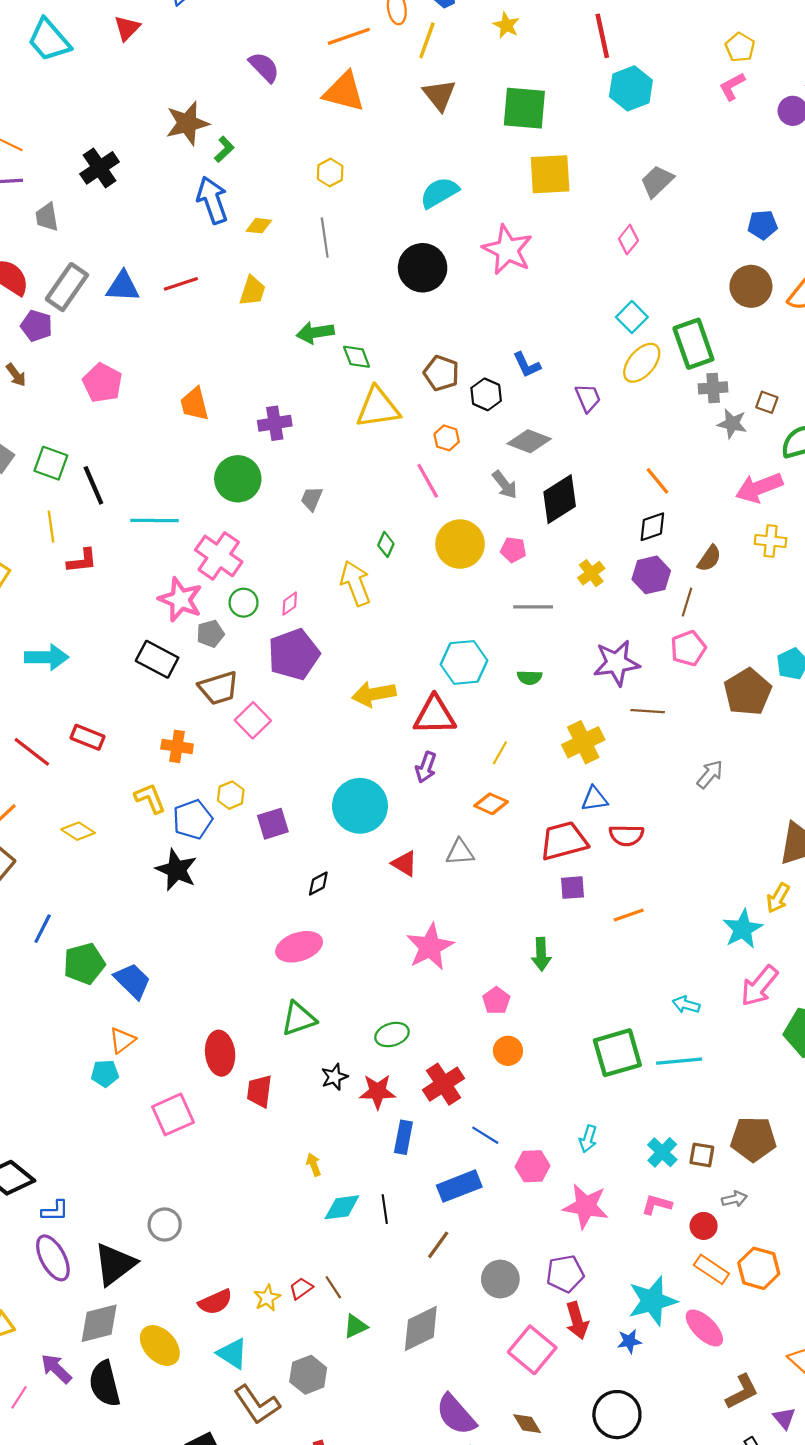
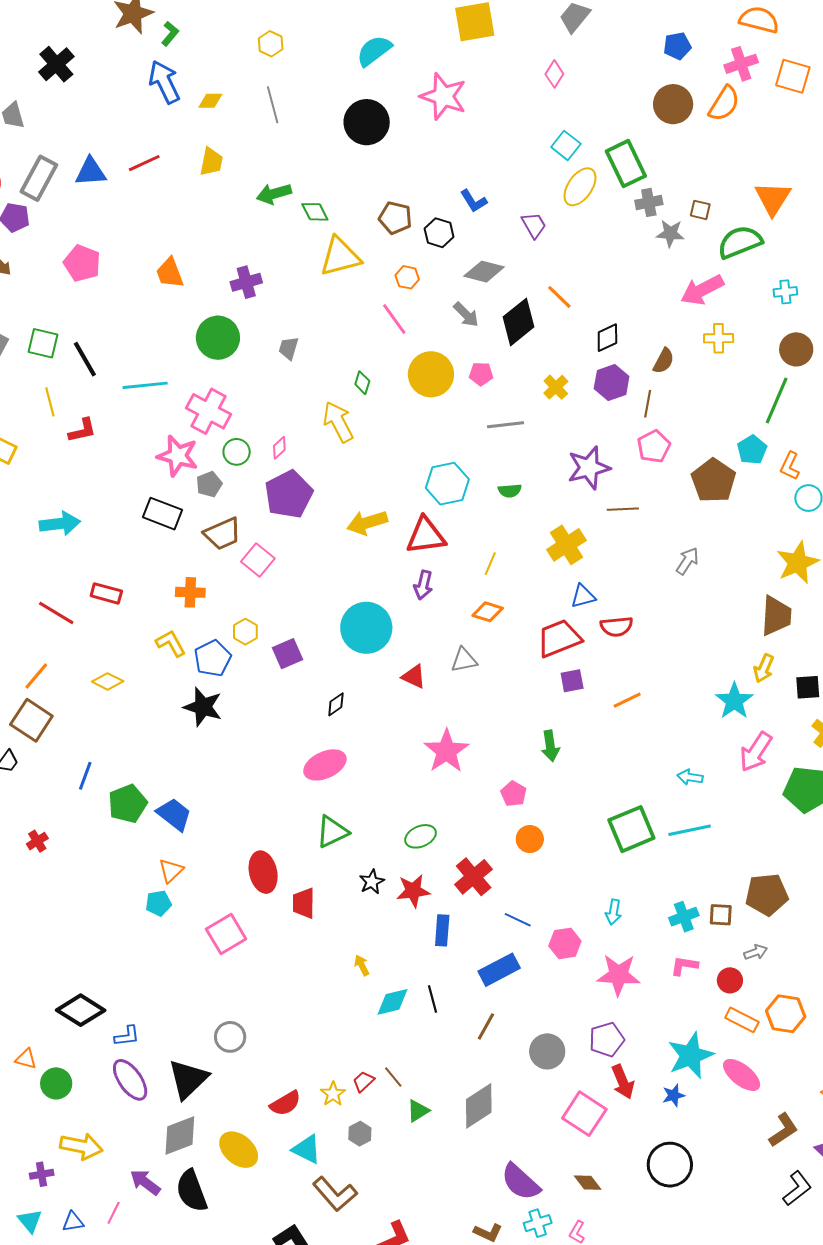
orange line: (658, 481) -> (559, 297), moved
cyan cross: (662, 1152) -> (684, 917), turned 32
gray hexagon: (308, 1375) -> (360, 1134), moved, size x0.7

